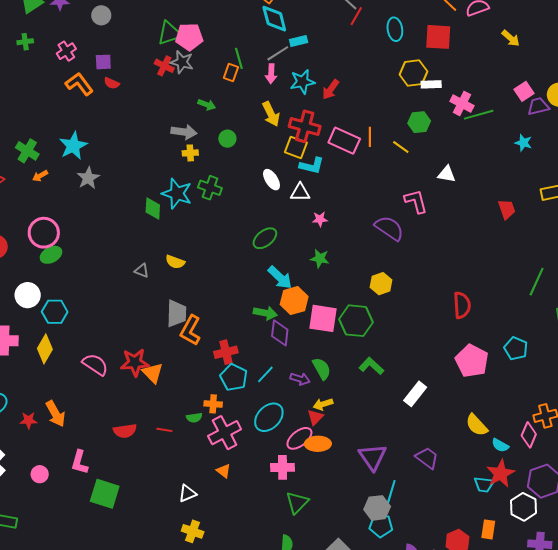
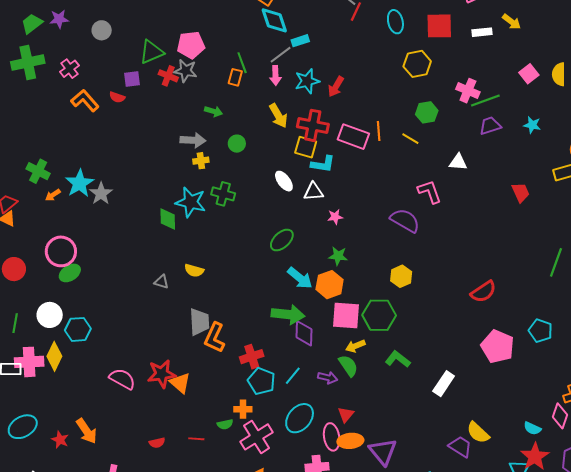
green triangle: (170, 33) -> (151, 52), moved
green cross: (25, 42) -> (28, 62), size x2.0
purple square: (103, 62) -> (132, 79), moved
white rectangle: (431, 84) -> (482, 32), moved
purple trapezoid: (538, 106) -> (490, 126), moved
cyan star: (73, 146) -> (80, 183), moved
orange hexagon: (294, 301) -> (330, 285), moved
red semicircle: (462, 305) -> (483, 292), turned 64
green arrow: (265, 313) -> (288, 314), size x1.4
yellow diamond: (45, 349) -> (54, 356), moved
yellow arrow: (323, 404) -> (355, 346), moved
red star: (28, 420) -> (60, 440), turned 30
yellow semicircle: (477, 425) -> (478, 433), moved
red semicircle: (125, 431) -> (157, 443), size x0.7
pink ellipse: (299, 438) -> (332, 437), turned -56
purple triangle: (373, 457) -> (383, 452), moved

